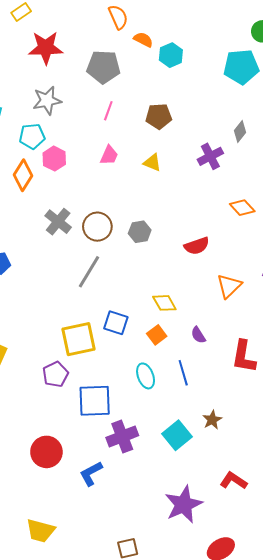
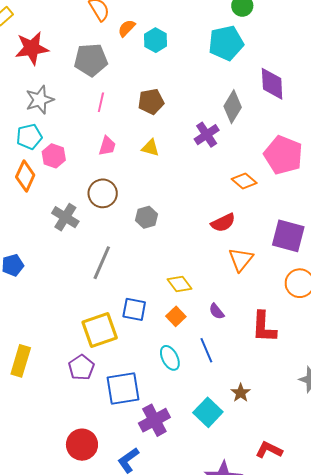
orange semicircle: (143, 40) -> (127, 28), turned -66
gray diamond: (240, 132) -> (233, 107), size x1.5
brown circle: (97, 227) -> (103, 193), moved
red semicircle: (197, 246) -> (223, 223), moved

